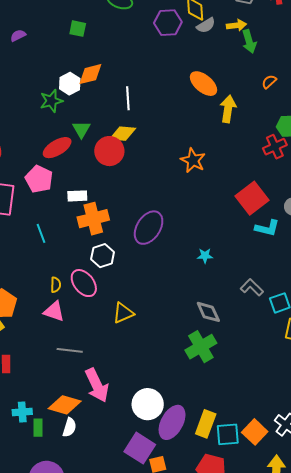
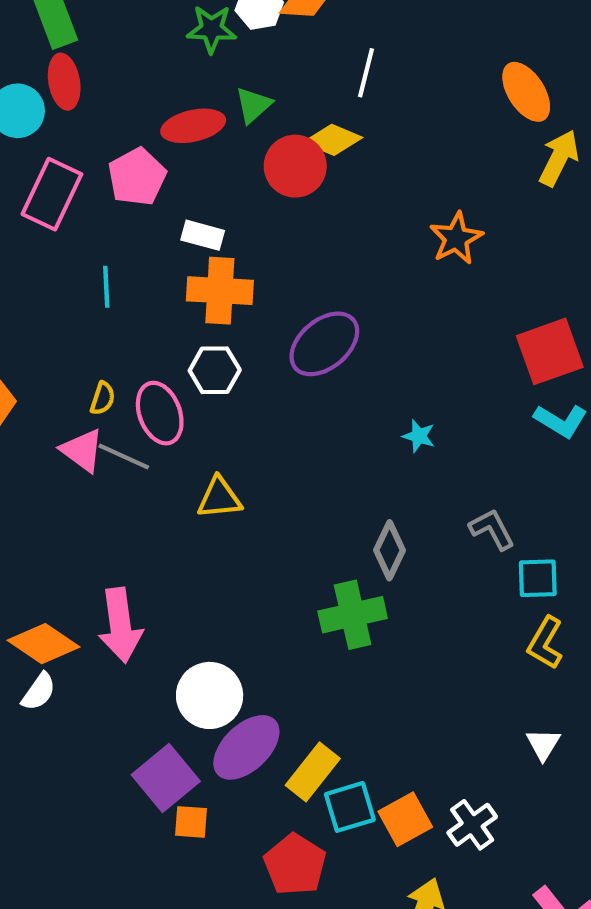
gray diamond: (208, 312) -> (389, 550), turned 32
gray line: (70, 350) -> (124, 456), moved
cyan square: (228, 434) -> (350, 807), turned -30

